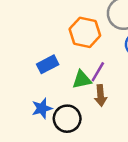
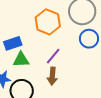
green triangle: (82, 80) -> (21, 60), moved

